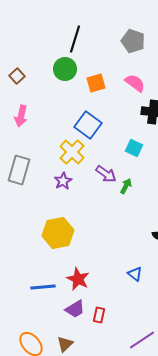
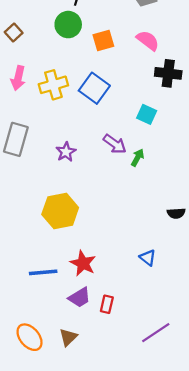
yellow cross: (72, 152) -> (53, 85), moved, turned 30

